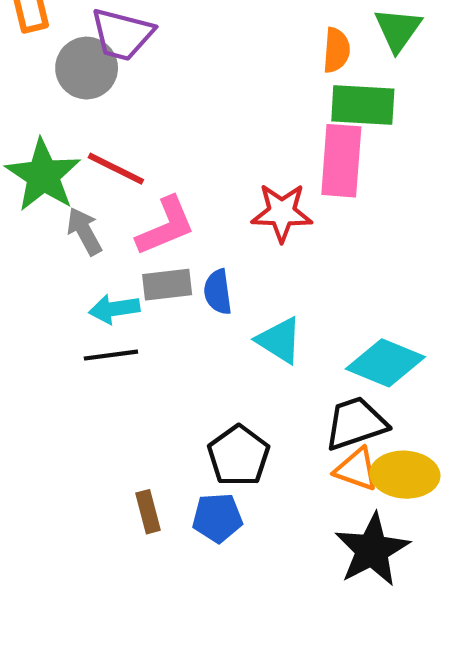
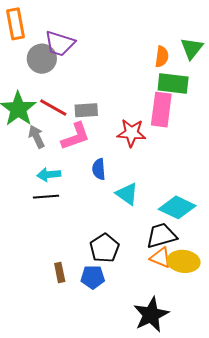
gray rectangle: (167, 285) -> (86, 110), moved
black star: (372, 550) -> (151, 315), moved

